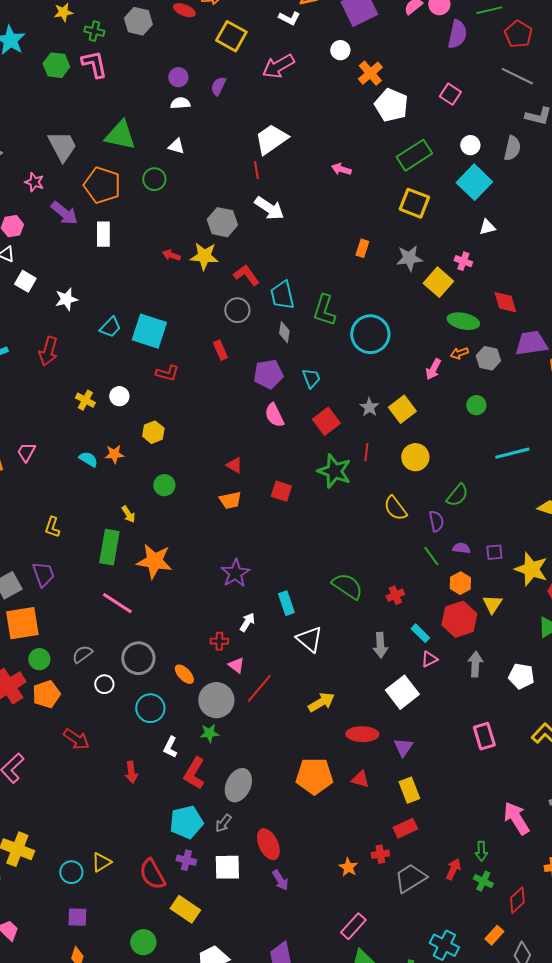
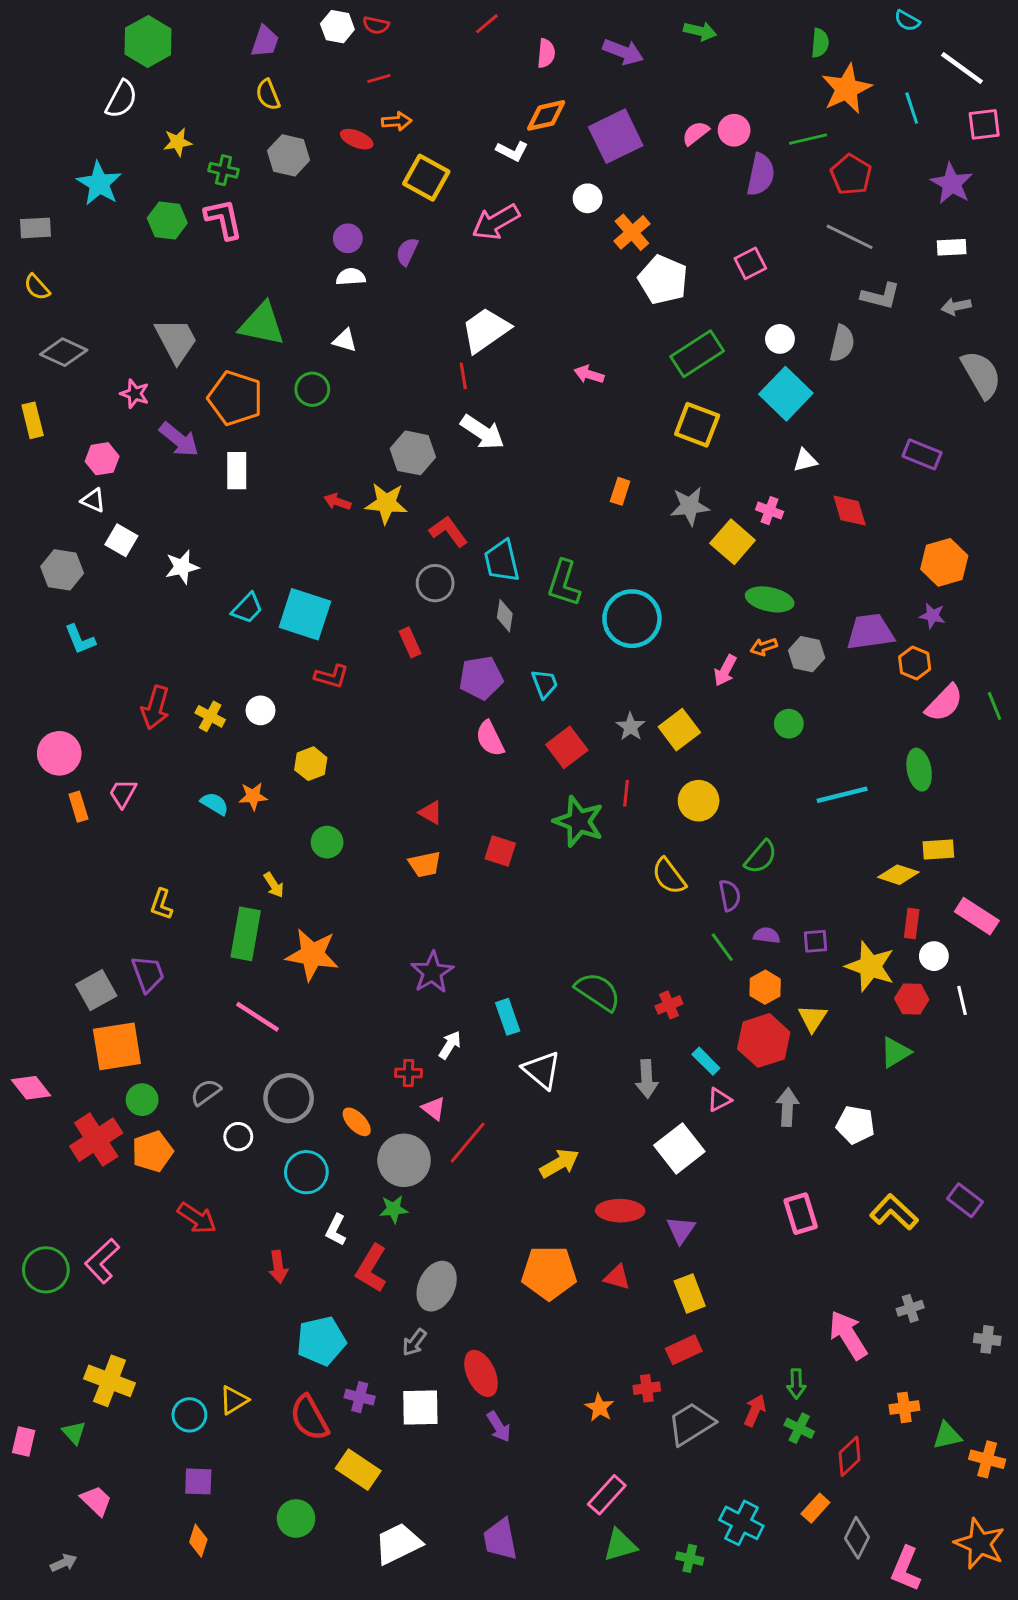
pink square: (450, 94) -> (750, 263), turned 30
red diamond: (505, 302) -> (850, 511), moved
red arrow: (48, 351) -> (155, 707), moved
cyan pentagon: (186, 822) -> (321, 1341), moved

